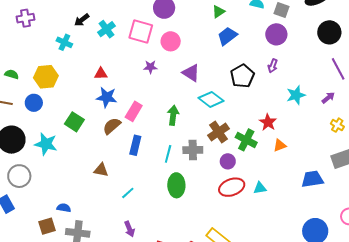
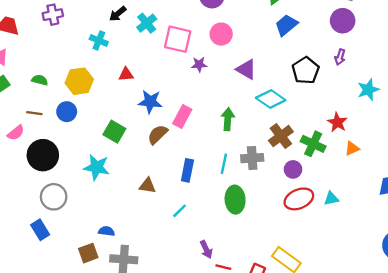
pink square: (141, 32) -> (178, 39), moved
red triangle: (101, 74) -> (126, 74), moved
cyan star: (46, 144) -> (97, 167), moved
blue rectangle: (135, 145) -> (187, 170), moved
purple arrow: (130, 229) -> (206, 249), moved

